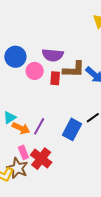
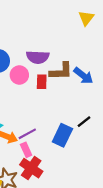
purple line: (39, 126) -> (27, 134), turned 36
pink rectangle: (23, 152) -> (26, 150), moved

